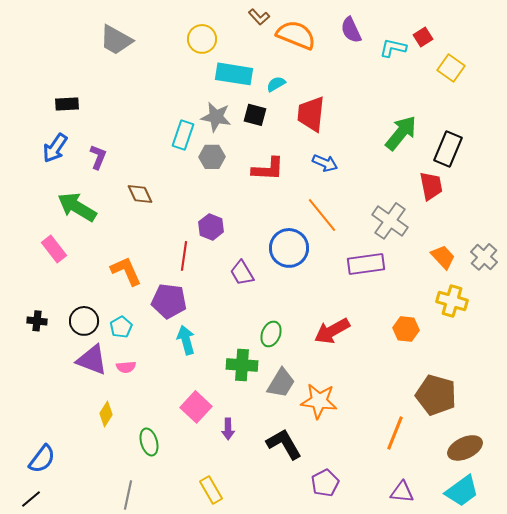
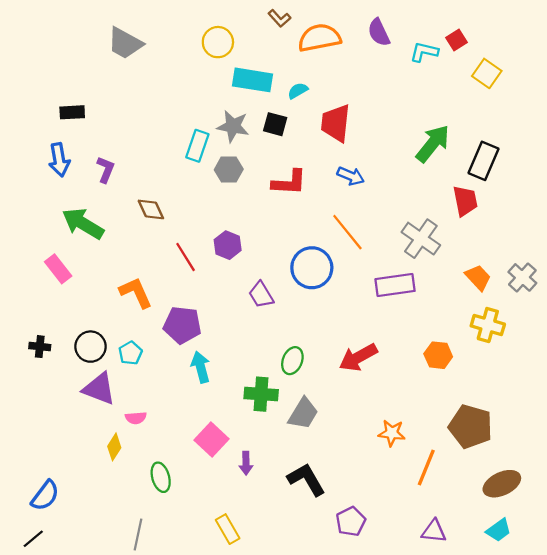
orange semicircle: (296, 35) -> (319, 38), turned -33
blue arrow: (55, 148) -> (59, 160), turned -44
red line: (184, 256) -> (186, 257), moved, turned -40
pink semicircle: (126, 367) -> (136, 418), moved
orange star: (319, 401) -> (392, 433), moved, size x0.7
cyan trapezoid: (462, 491) -> (499, 530), size x0.7

